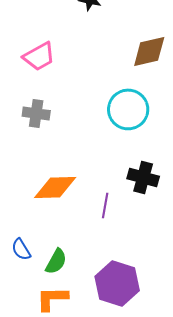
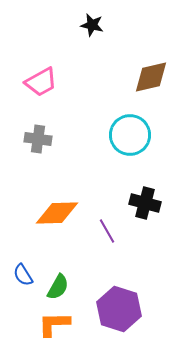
purple line: (105, 205) -> (107, 231), turned -40

